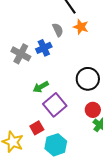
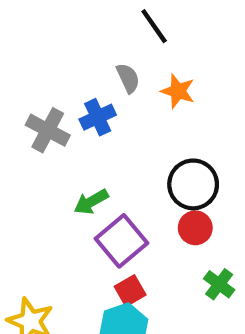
orange star: (81, 27) -> (178, 91), moved
red circle: (93, 110) -> (195, 228), moved
red square: (37, 128) -> (130, 291), moved

